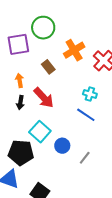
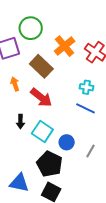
brown rectangle: (48, 67) -> (41, 66), size x1.6
black arrow: (20, 102) -> (20, 122), moved
black pentagon: (21, 153) -> (50, 164), moved, turned 30

